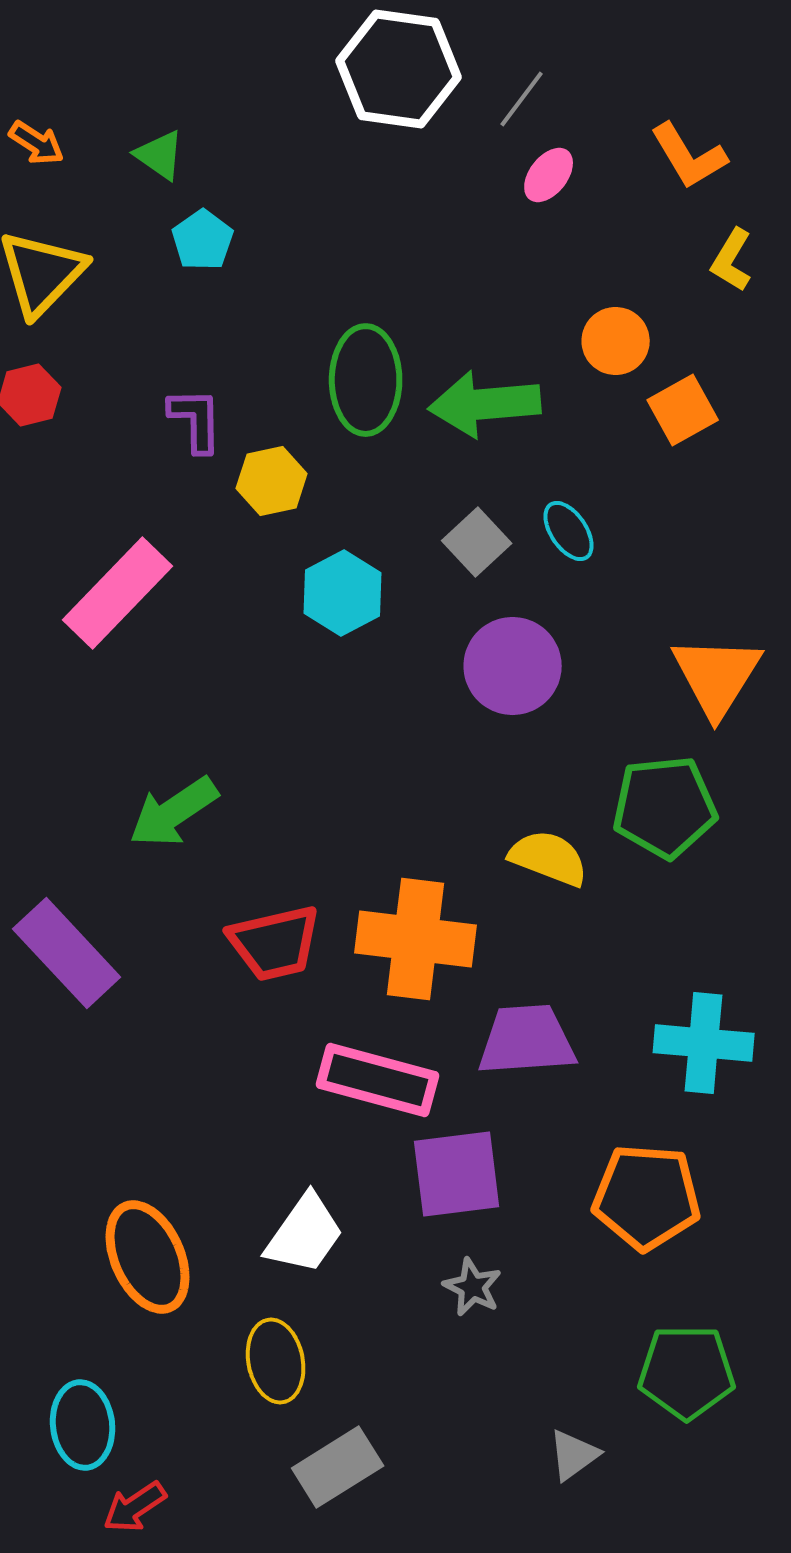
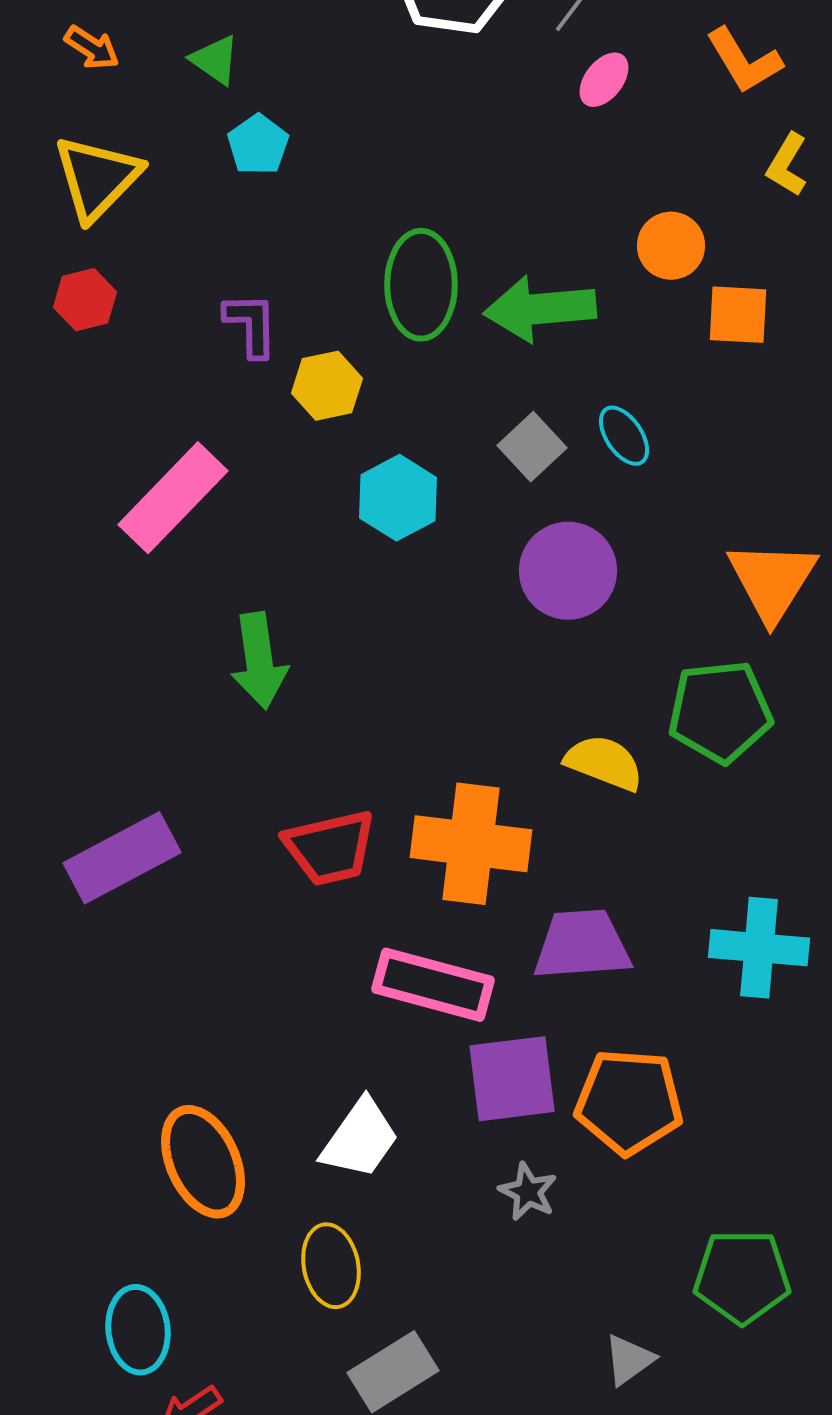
orange square: (683, 410) -> (738, 315), turned 32
green arrow: (174, 812) -> (259, 661), moved, turned -64
purple rectangle: (67, 953) -> (122, 858), turned -75
orange pentagon: (647, 1197) -> (629, 1102), moved

